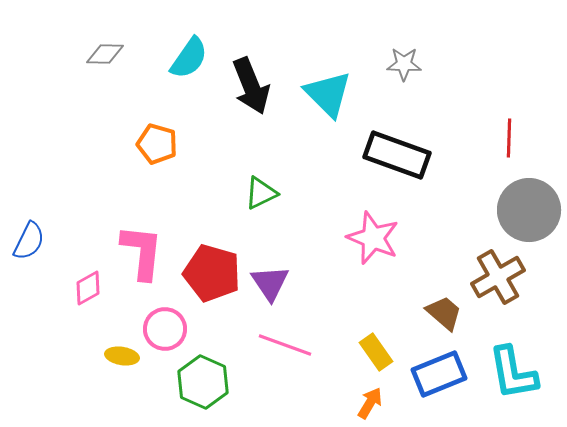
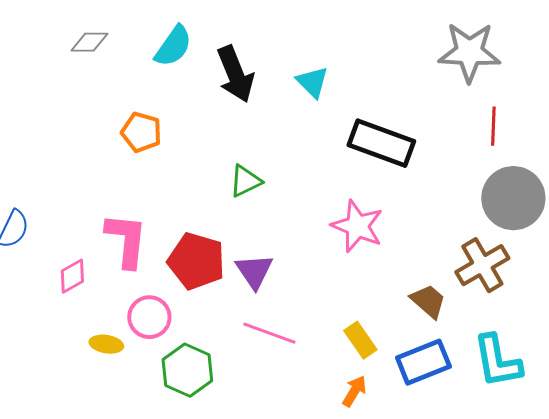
gray star: (404, 64) -> (469, 52), moved, size x1.8
cyan triangle: (328, 94) -> (312, 82), size x0.7

